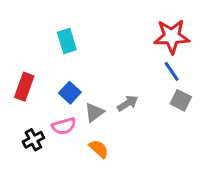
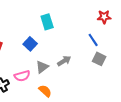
red star: (172, 36) -> (104, 17), moved, size x0.6
cyan rectangle: (67, 41) -> (47, 22), moved
blue square: (70, 93) -> (30, 44), moved

